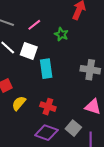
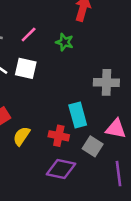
cyan rectangle: (46, 69) -> (78, 115), moved
gray square: (73, 128) -> (93, 146), moved

